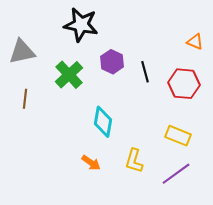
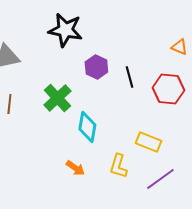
green cross: (69, 75) -> (57, 98), moved
yellow rectangle: (178, 136) -> (148, 142), moved

